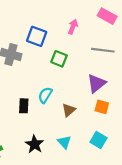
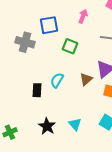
blue square: (37, 36) -> (49, 25), turned -30
brown triangle: (69, 110) -> (86, 79), moved

